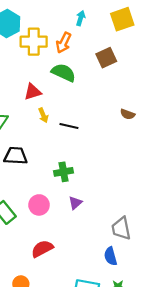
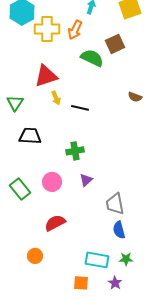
green semicircle: (64, 73) -> (92, 58), moved
red triangle: (33, 92) -> (46, 76), size x1.4
gray trapezoid: (121, 228) -> (115, 204), moved

